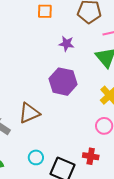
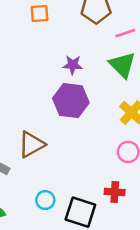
purple star: (66, 44) -> (73, 65), moved

